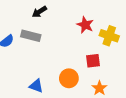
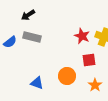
black arrow: (39, 12) -> (28, 15), moved
red star: (85, 25) -> (82, 36), moved

